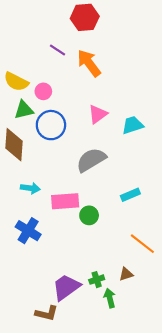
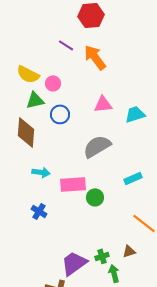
pink triangle: (98, 114) -> (103, 104), turned 30
blue circle: (51, 125) -> (60, 114), size x0.7
blue cross: (28, 231) -> (39, 211), size x0.7

